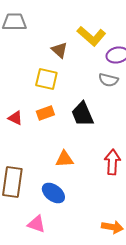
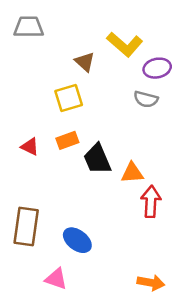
yellow square: (46, 79) -> (69, 98), turned -30
black trapezoid: (82, 114) -> (97, 159), moved
orange triangle: (64, 159) -> (132, 173), moved

